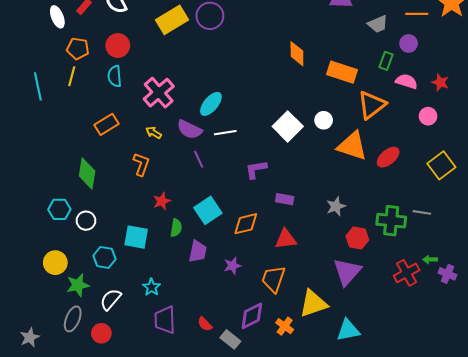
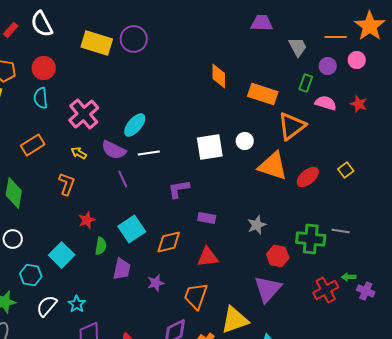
yellow rectangle: (172, 20) -> (97, 43), turned 48
gray trapezoid: (378, 24) -> (298, 47), turned -95
pink circle: (428, 116) -> (357, 60), moved
white square: (288, 126) -> (210, 147), turned 36
yellow square: (441, 165) -> (346, 170), moved, size x0.6
cyan square: (136, 237) -> (62, 255), turned 35
white semicircle: (111, 299) -> (47, 306), moved

